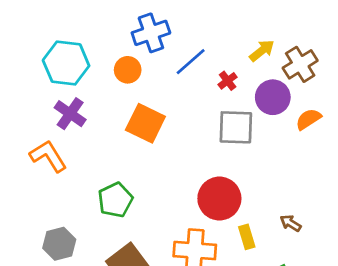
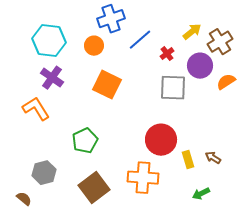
yellow rectangle: (247, 237) -> (188, 160), moved

